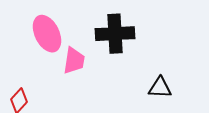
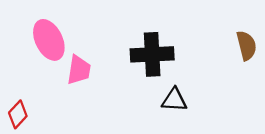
black cross: (115, 34) -> (152, 54), moved

